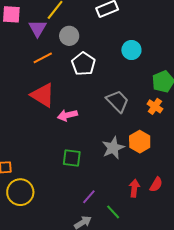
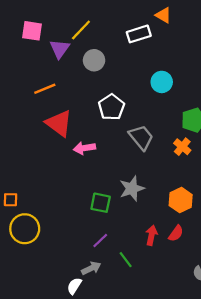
orange line: (43, 58) -> (45, 89), moved
white pentagon: (83, 64) -> (111, 107), moved
orange hexagon: (140, 142) -> (181, 200), moved
green square: (72, 158) -> (101, 203), moved

